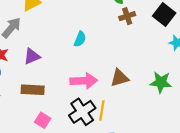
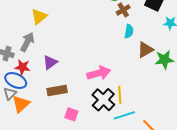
cyan semicircle: (80, 39) -> (129, 31), moved
brown triangle: (120, 78) -> (145, 50), moved

